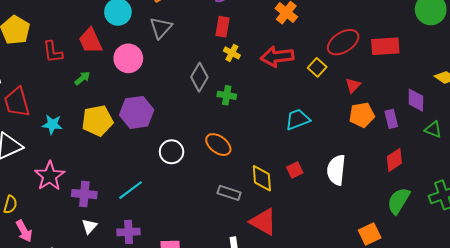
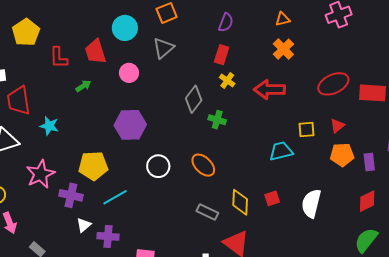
pink circle: (128, 58) -> (129, 73), size x0.7
yellow square: (317, 67) -> (306, 130), moved, turned 36
yellow pentagon: (97, 121) -> (93, 166), moved
white triangle: (89, 226) -> (84, 225), moved

